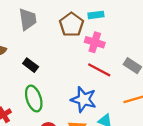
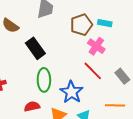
black rectangle: (31, 65) -> (35, 48), size x1.5
green ellipse: (34, 98) -> (44, 80), moved

